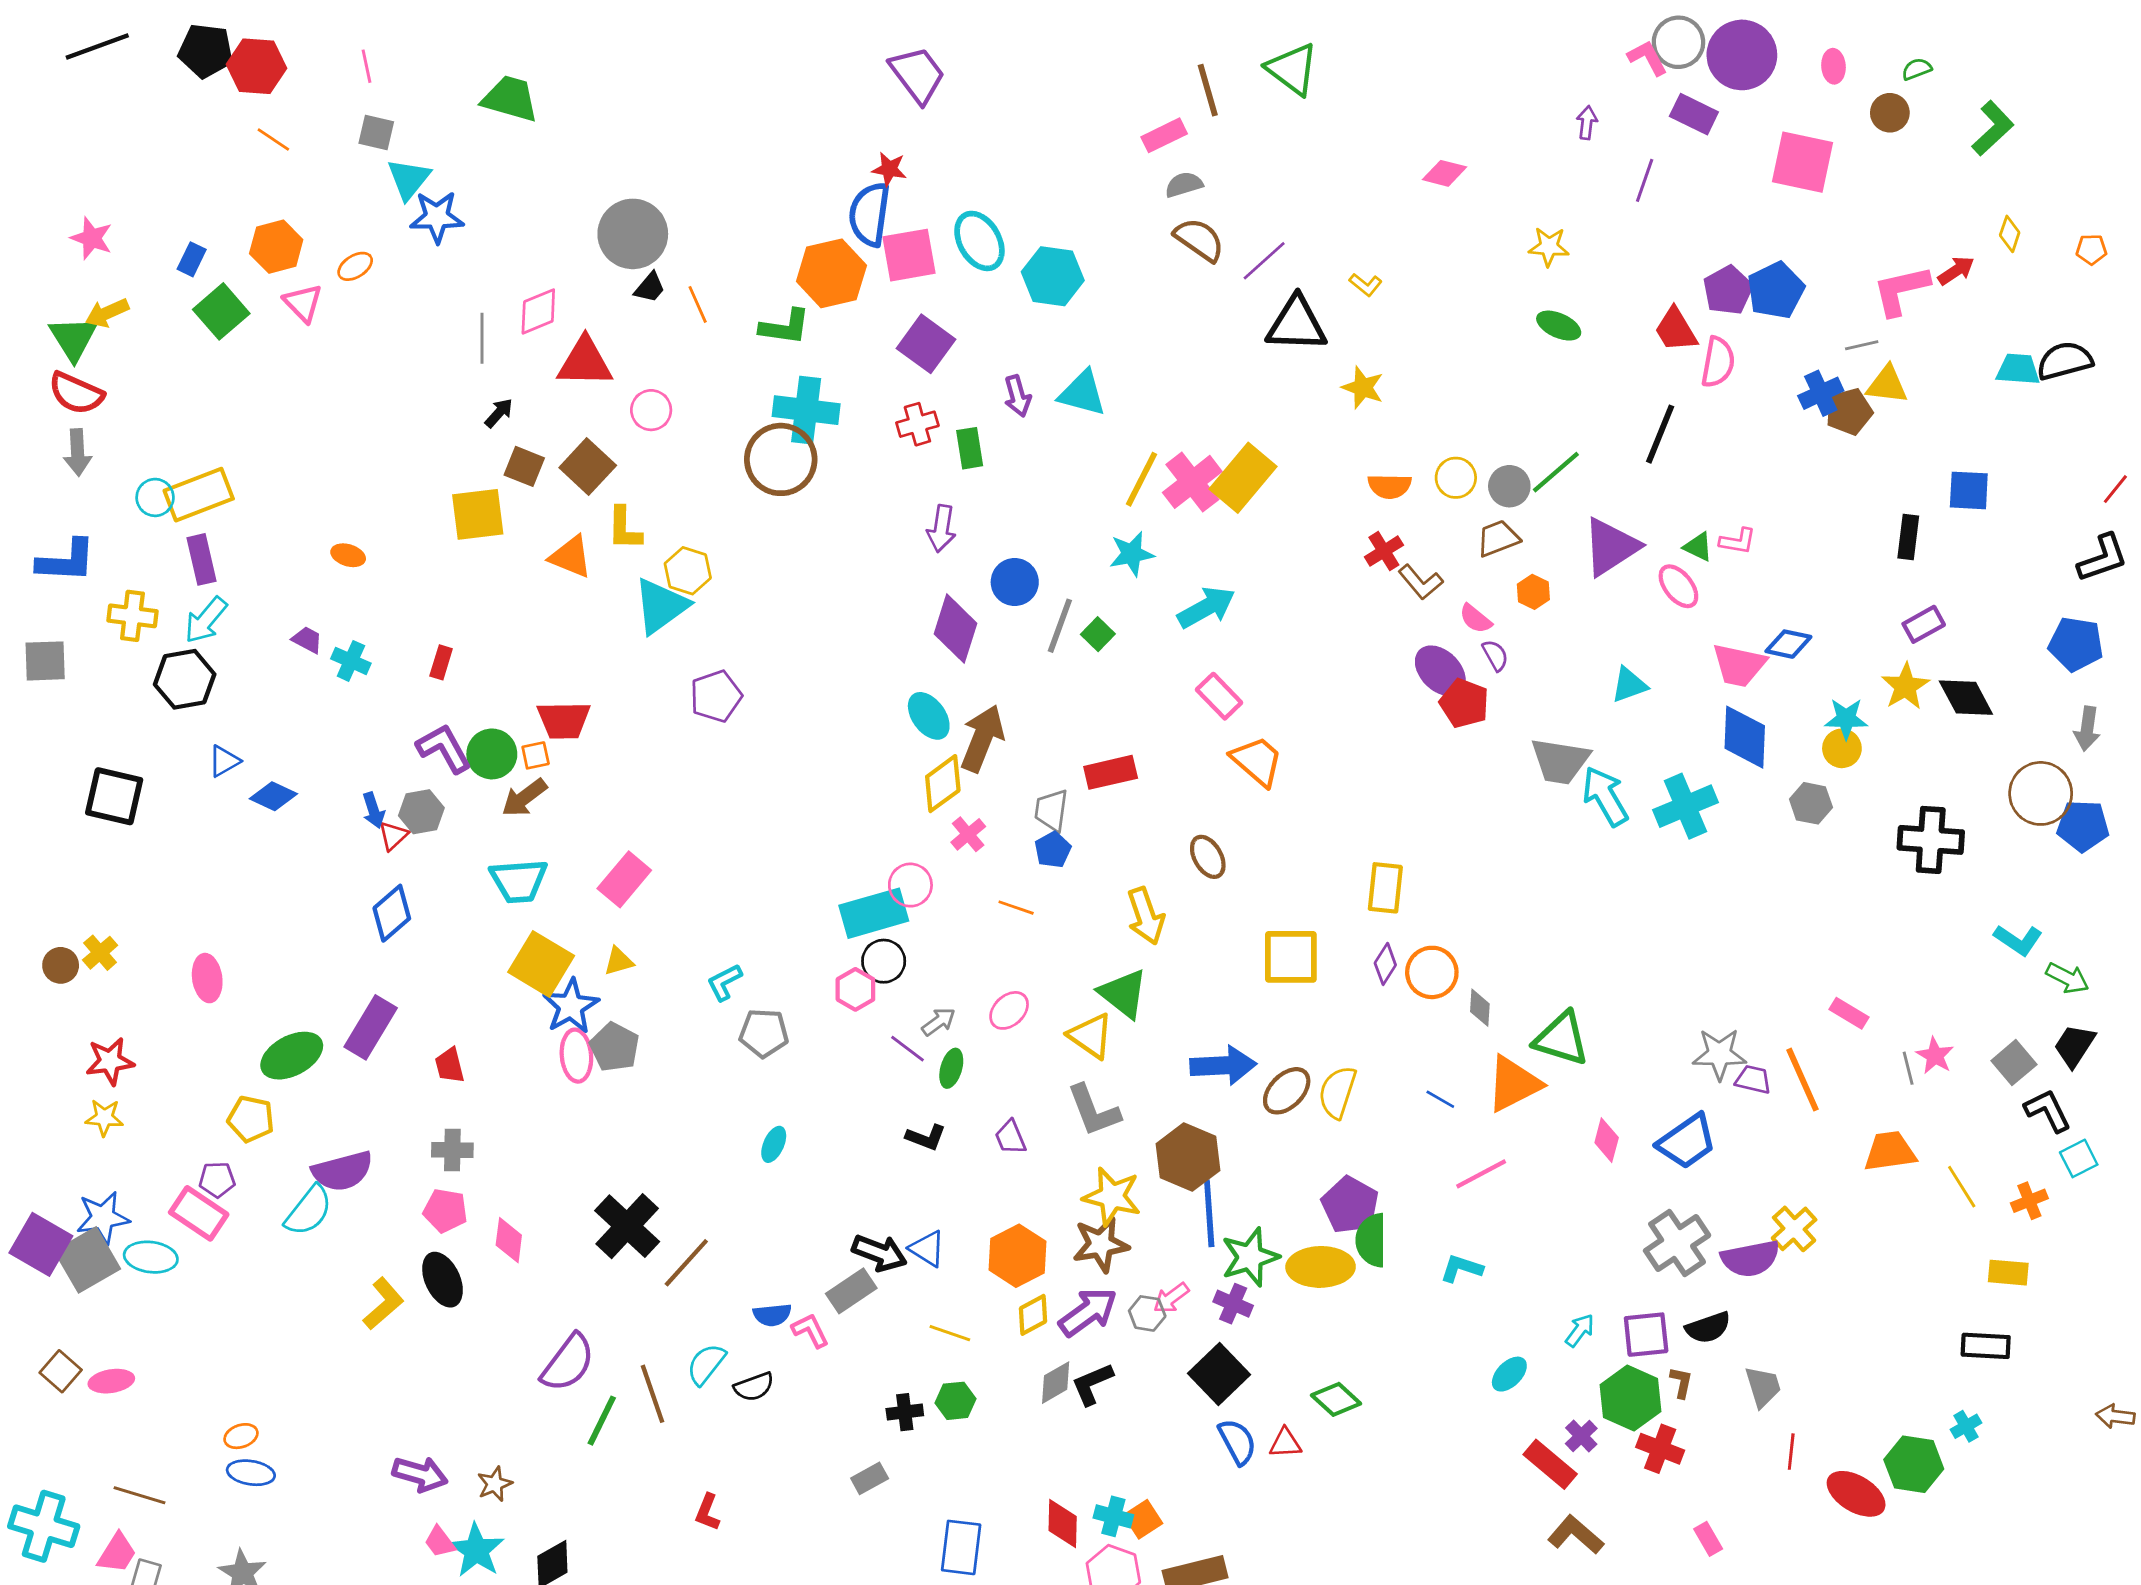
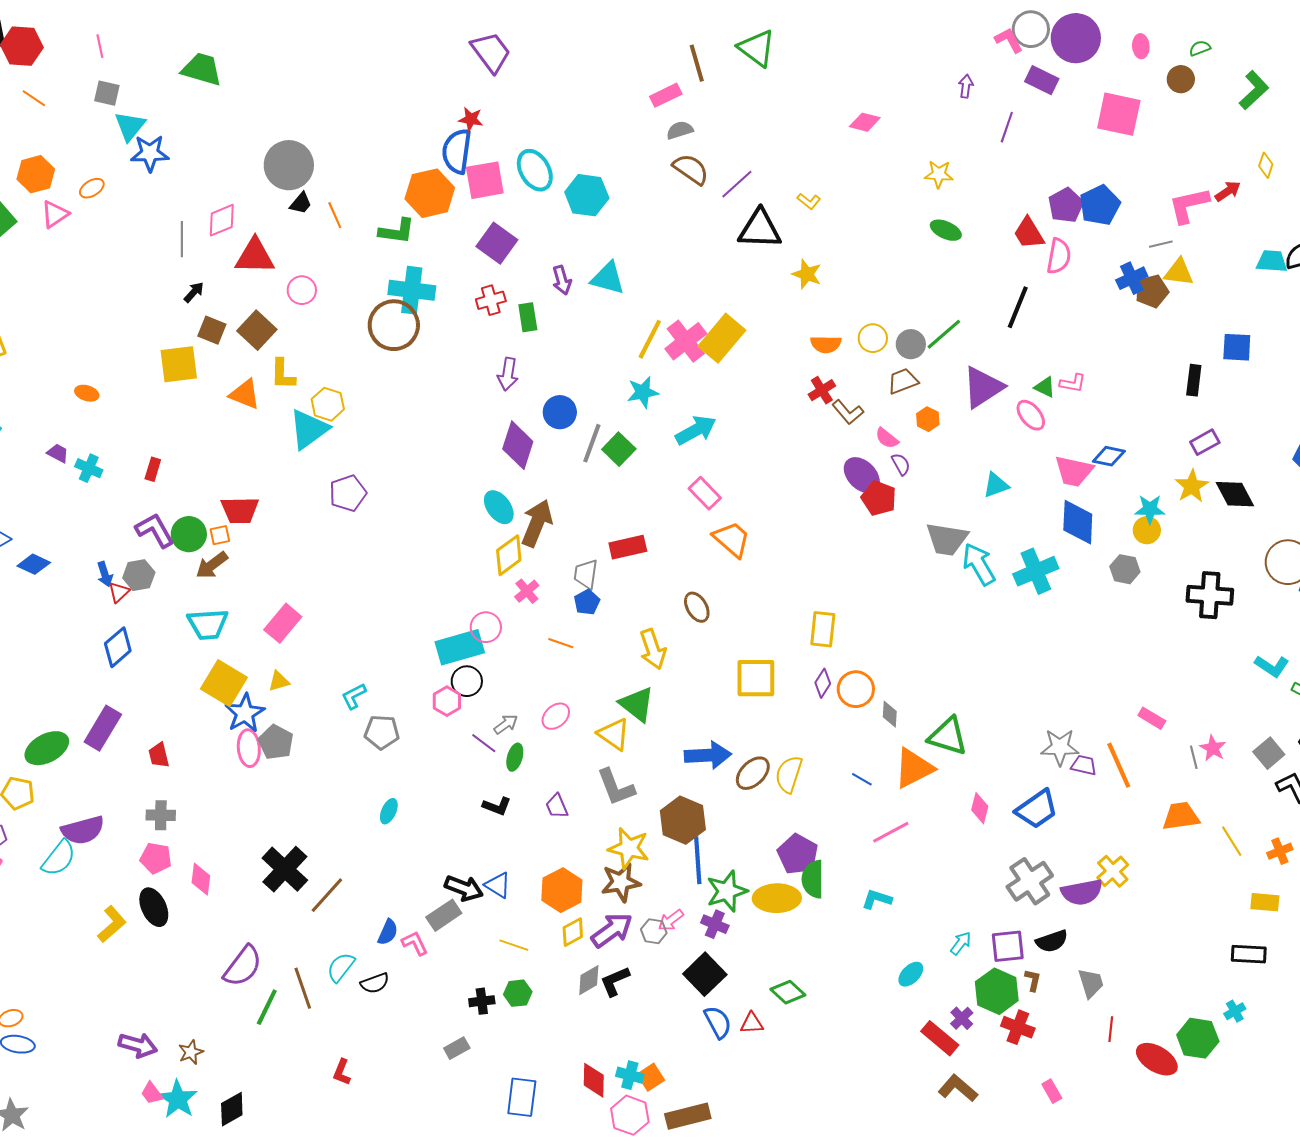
pink triangle: (303, 303) -> (55, 214), turned 40
green square: (1098, 634) -> (619, 449), size x1.4
blue semicircle: (772, 1315) -> (388, 932), turned -60

